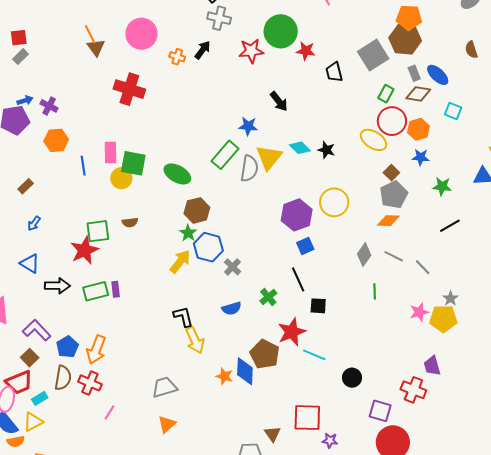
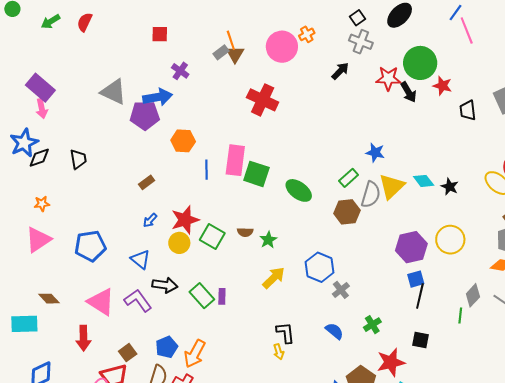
gray rectangle: (21, 57) -> (221, 52), moved
orange cross: (177, 57) -> (307, 34), moved, turned 35
blue arrow: (25, 100) -> (158, 97), size x1.8
black arrow: (279, 101) -> (408, 92), moved
purple cross: (49, 106) -> (180, 71), moved
pink rectangle: (111, 152) -> (235, 160), size x1.4
green rectangle: (225, 155) -> (349, 178), size x0.7
yellow circle: (121, 178) -> (179, 243), moved
brown hexagon: (197, 210) -> (347, 212), moved
green square: (98, 231) -> (212, 237), turned 30
green star: (188, 233) -> (268, 240), moved
red star: (85, 250) -> (185, 220), moved
yellow arrow: (180, 261) -> (274, 278), moved
black line: (298, 279) -> (420, 296), moved, turned 30
green rectangle: (96, 291) -> (202, 296), turned 55
green line: (375, 291) -> (460, 316), moved
blue semicircle: (232, 308) -> (334, 331), turned -132
purple L-shape: (37, 330) -> (138, 300), moved
yellow arrow: (195, 340) -> (279, 352), moved, size x0.6

